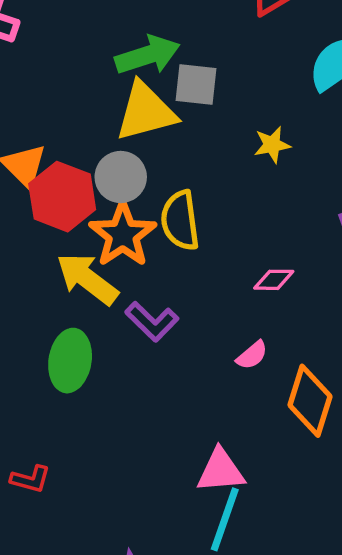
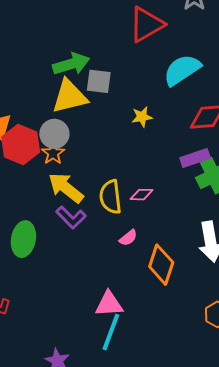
yellow semicircle: (180, 220) -> (111, 197), moved
orange star: (123, 235) -> (53, 153), moved, size x0.6
yellow arrow: (87, 279) -> (66, 188), moved

